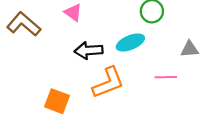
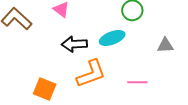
pink line: (166, 77) -> (137, 82), moved

